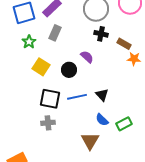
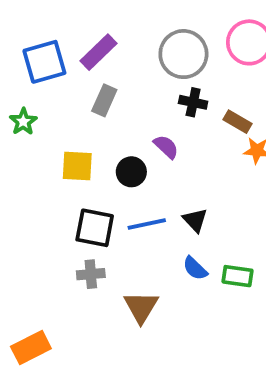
green star: (29, 42) -> (23, 122), moved
yellow square: (41, 67) -> (77, 166), turned -30
green rectangle: (124, 124) -> (237, 276), turned 35
brown triangle: (90, 141) -> (141, 307), moved

